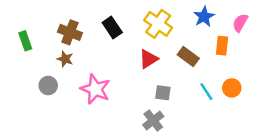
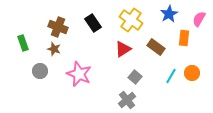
green rectangle: (25, 41) -> (23, 43), moved
cyan line: (206, 92) -> (171, 76), turned 63
gray square: (163, 93) -> (135, 77), turned 32

